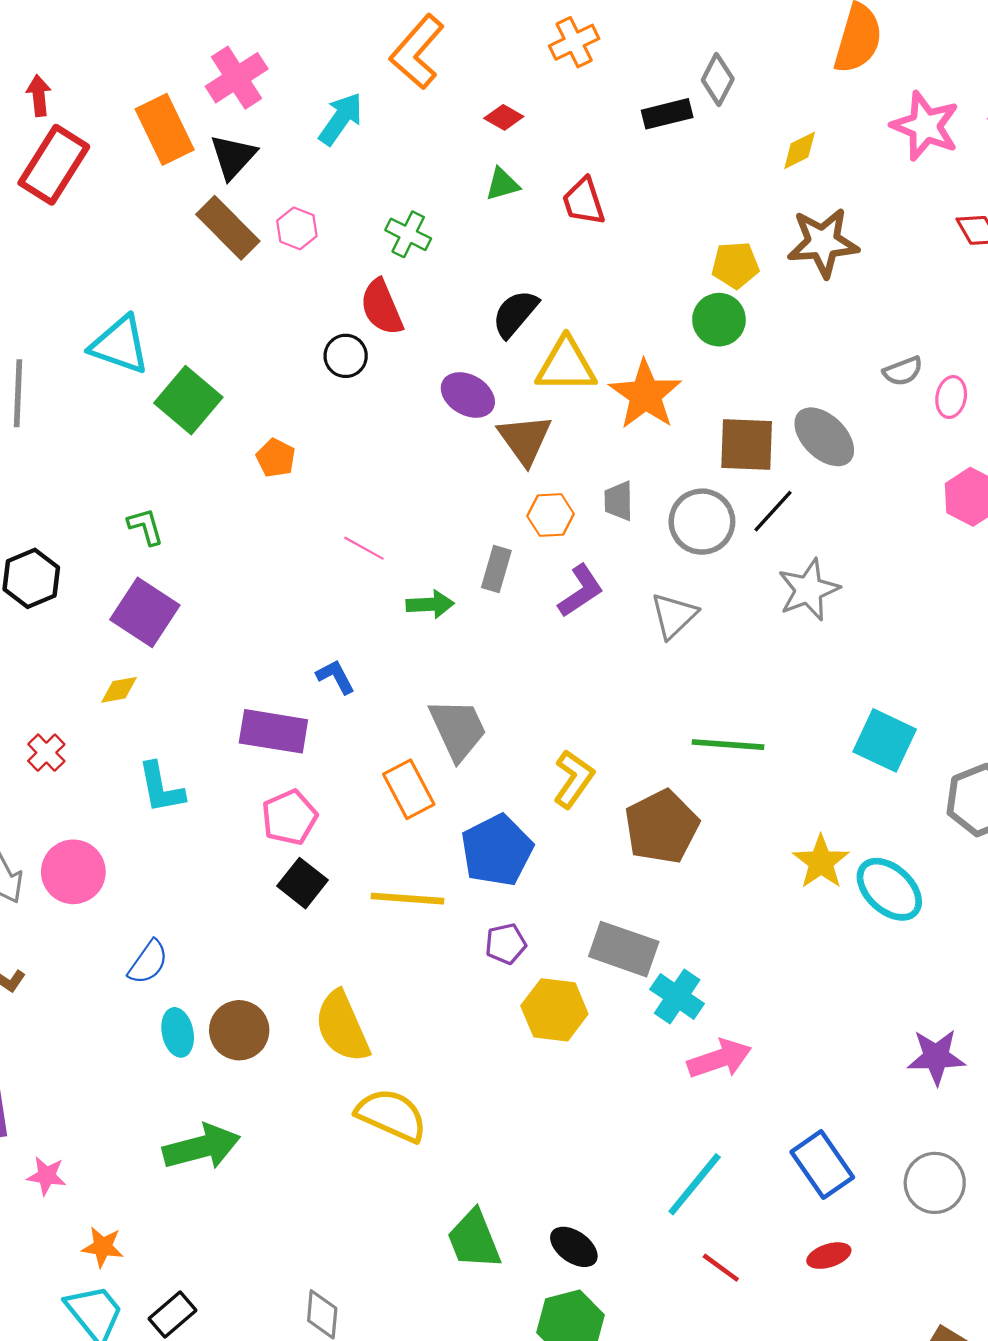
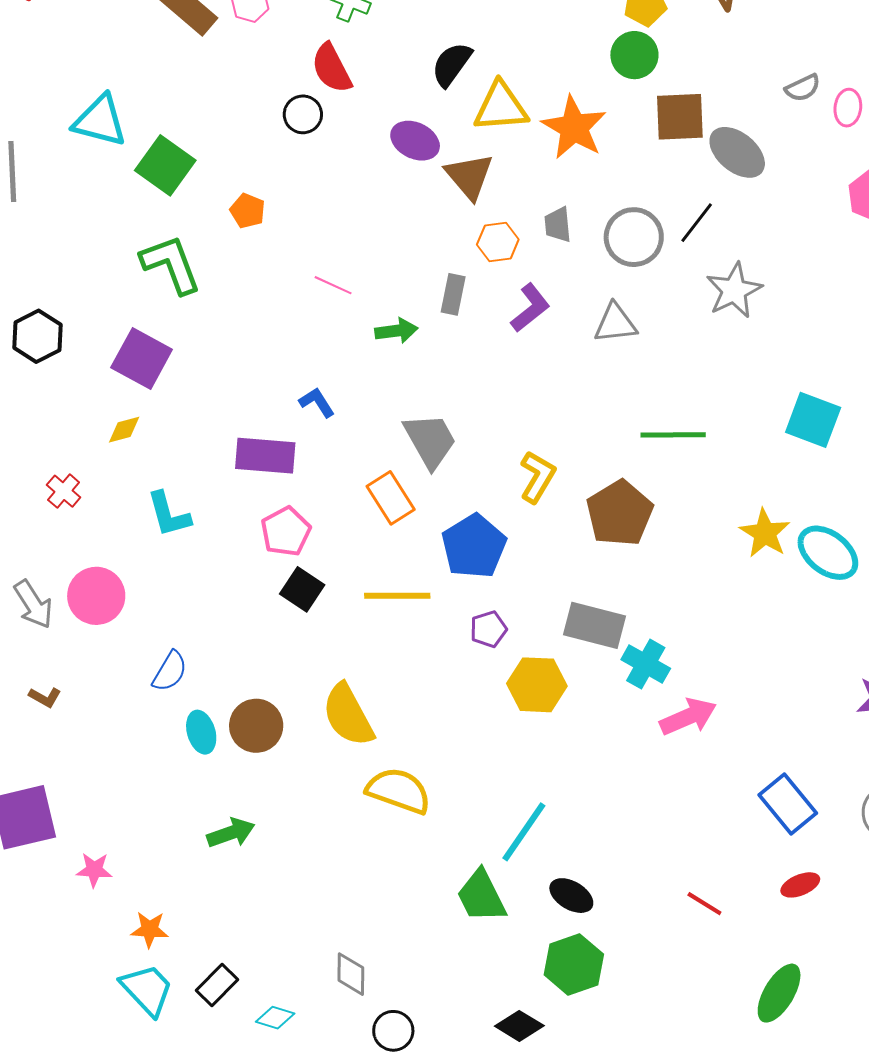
brown square: (747, 445) -> (680, 117), moved
green L-shape: (146, 527) -> (171, 264), moved, size x1.8
gray triangle: (674, 616) -> (615, 323), turned 42
green arrow: (202, 1147) -> (231, 833), size x0.7
cyan line: (695, 1184) -> (524, 832), moved

